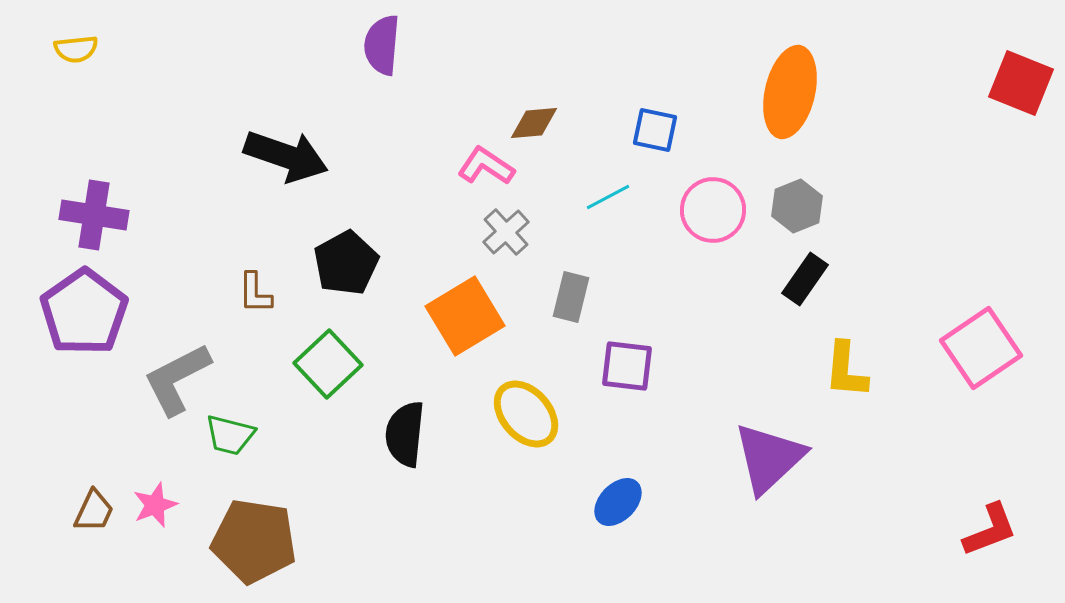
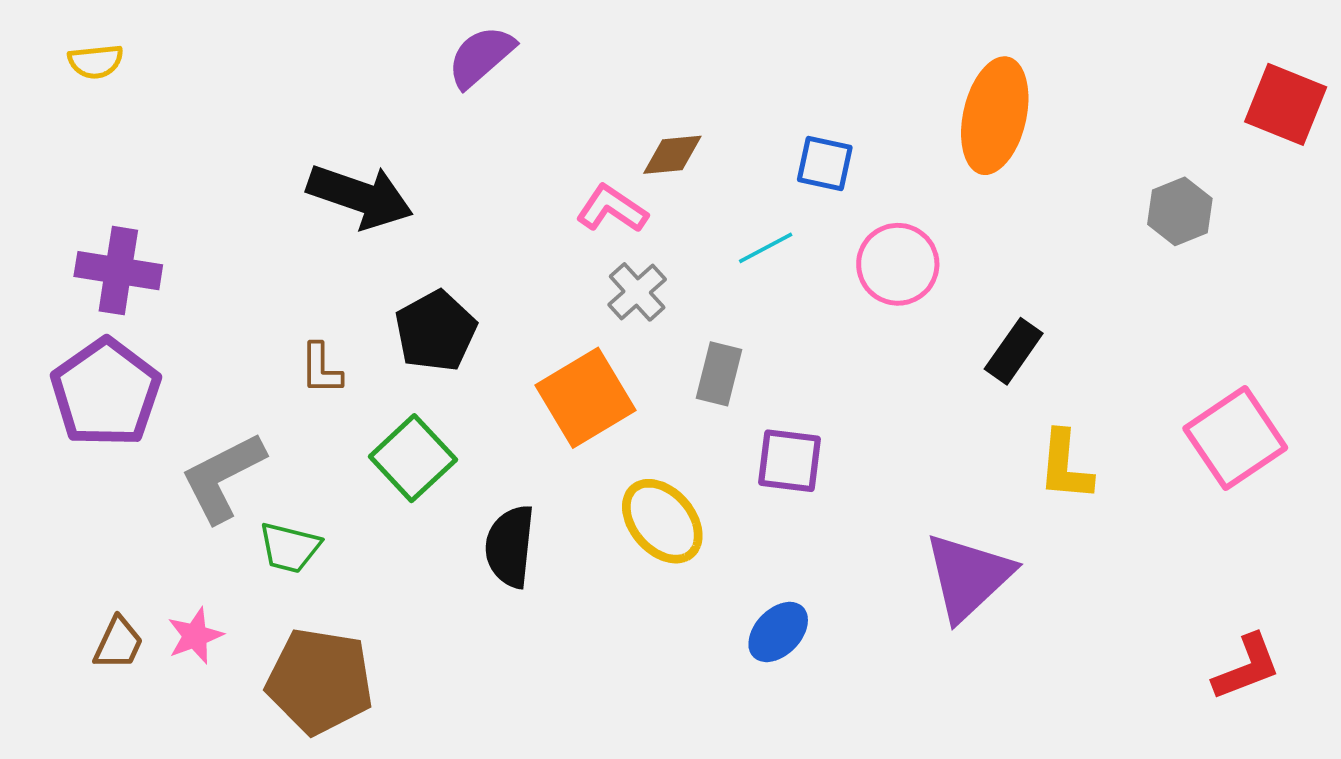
purple semicircle: (382, 45) -> (481, 56), turned 44
gray hexagon: (797, 206) -> (1180, 211), moved

